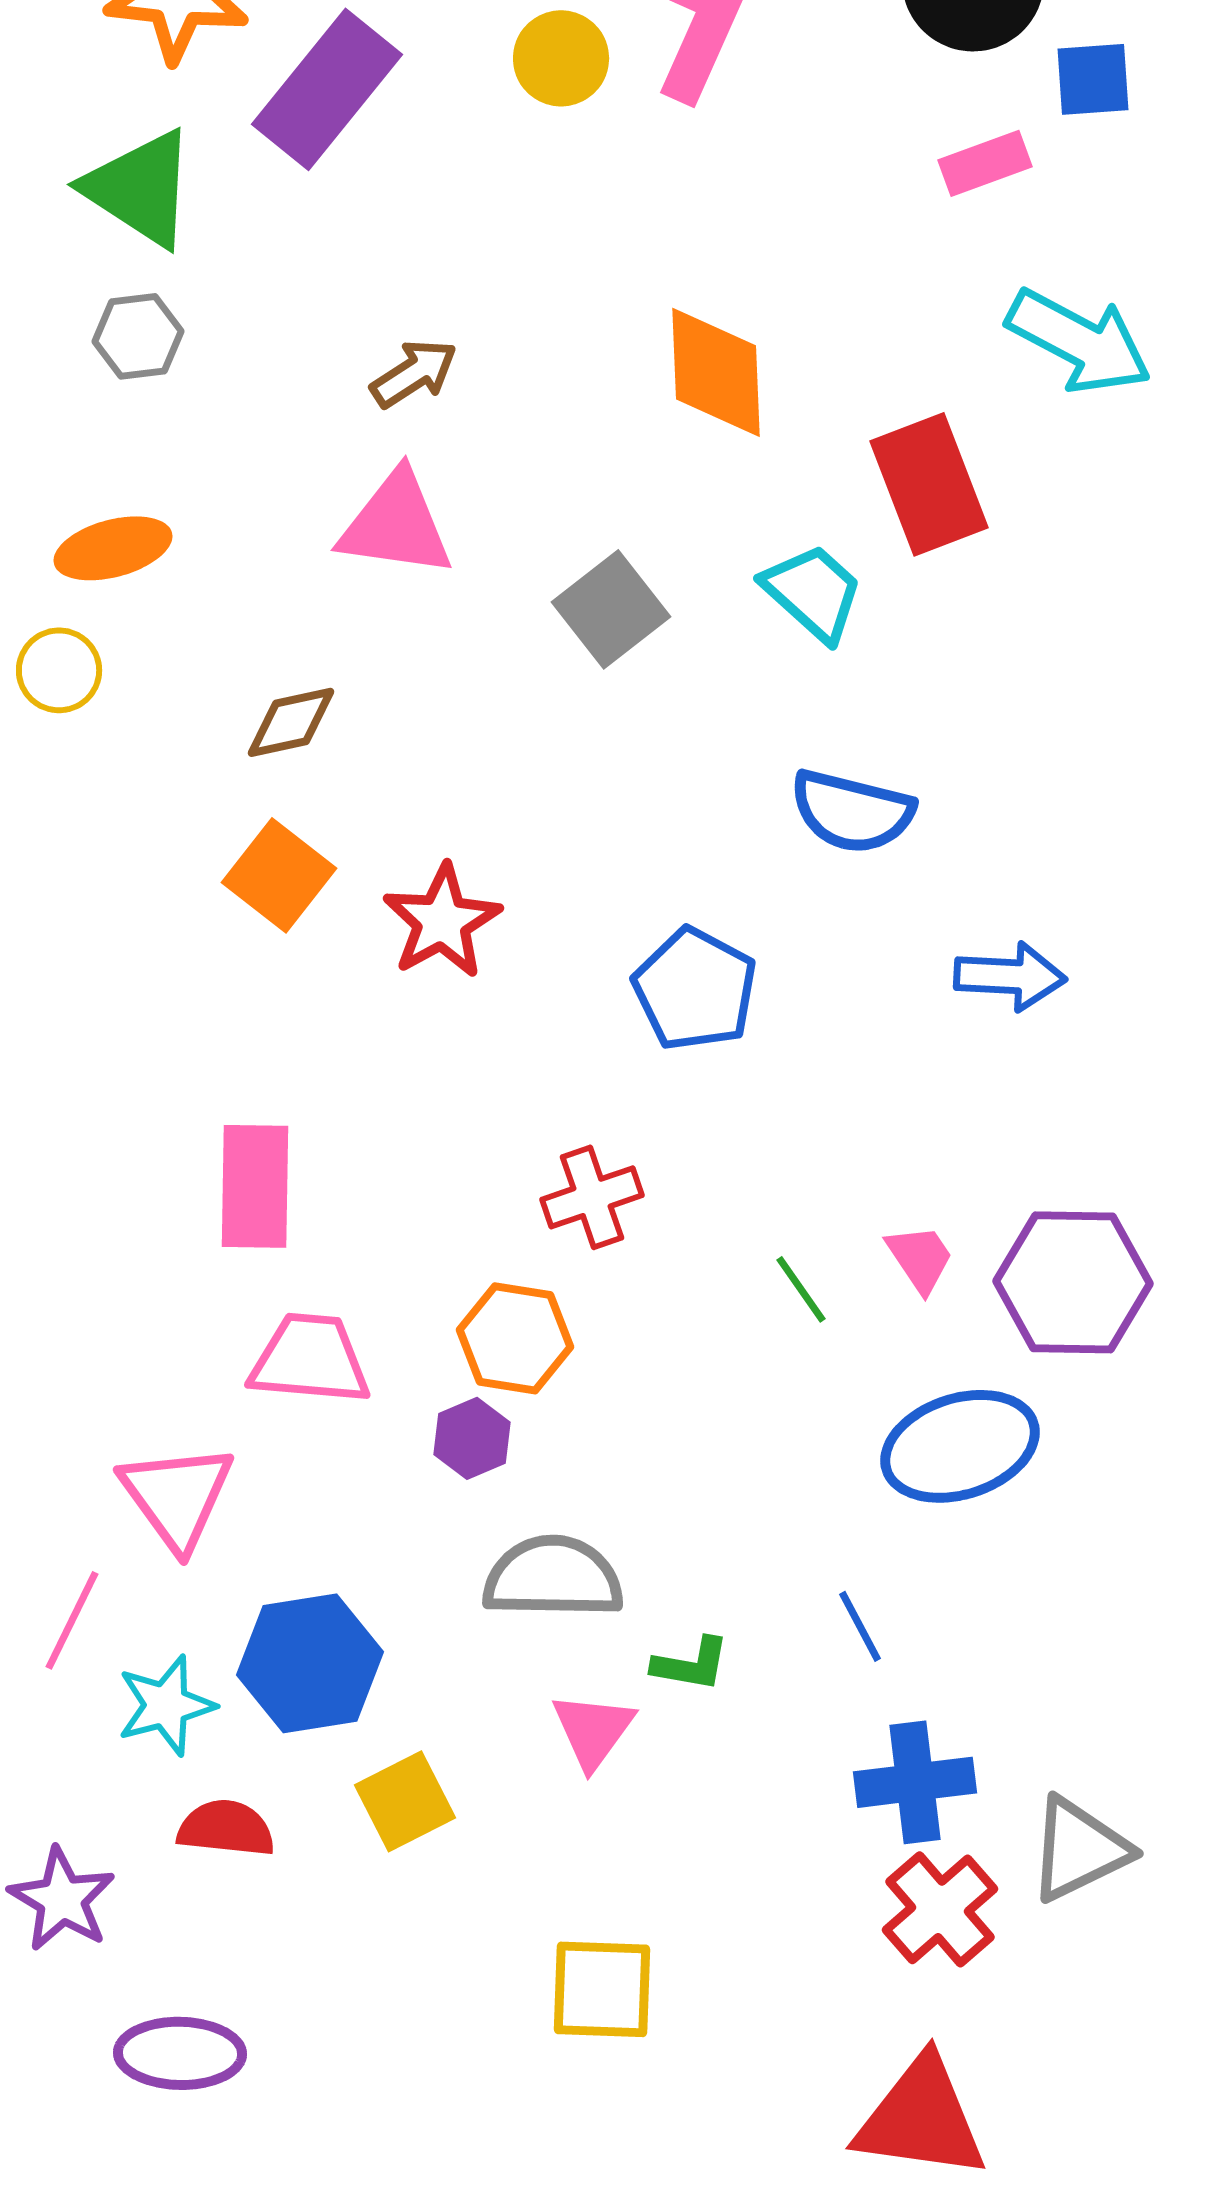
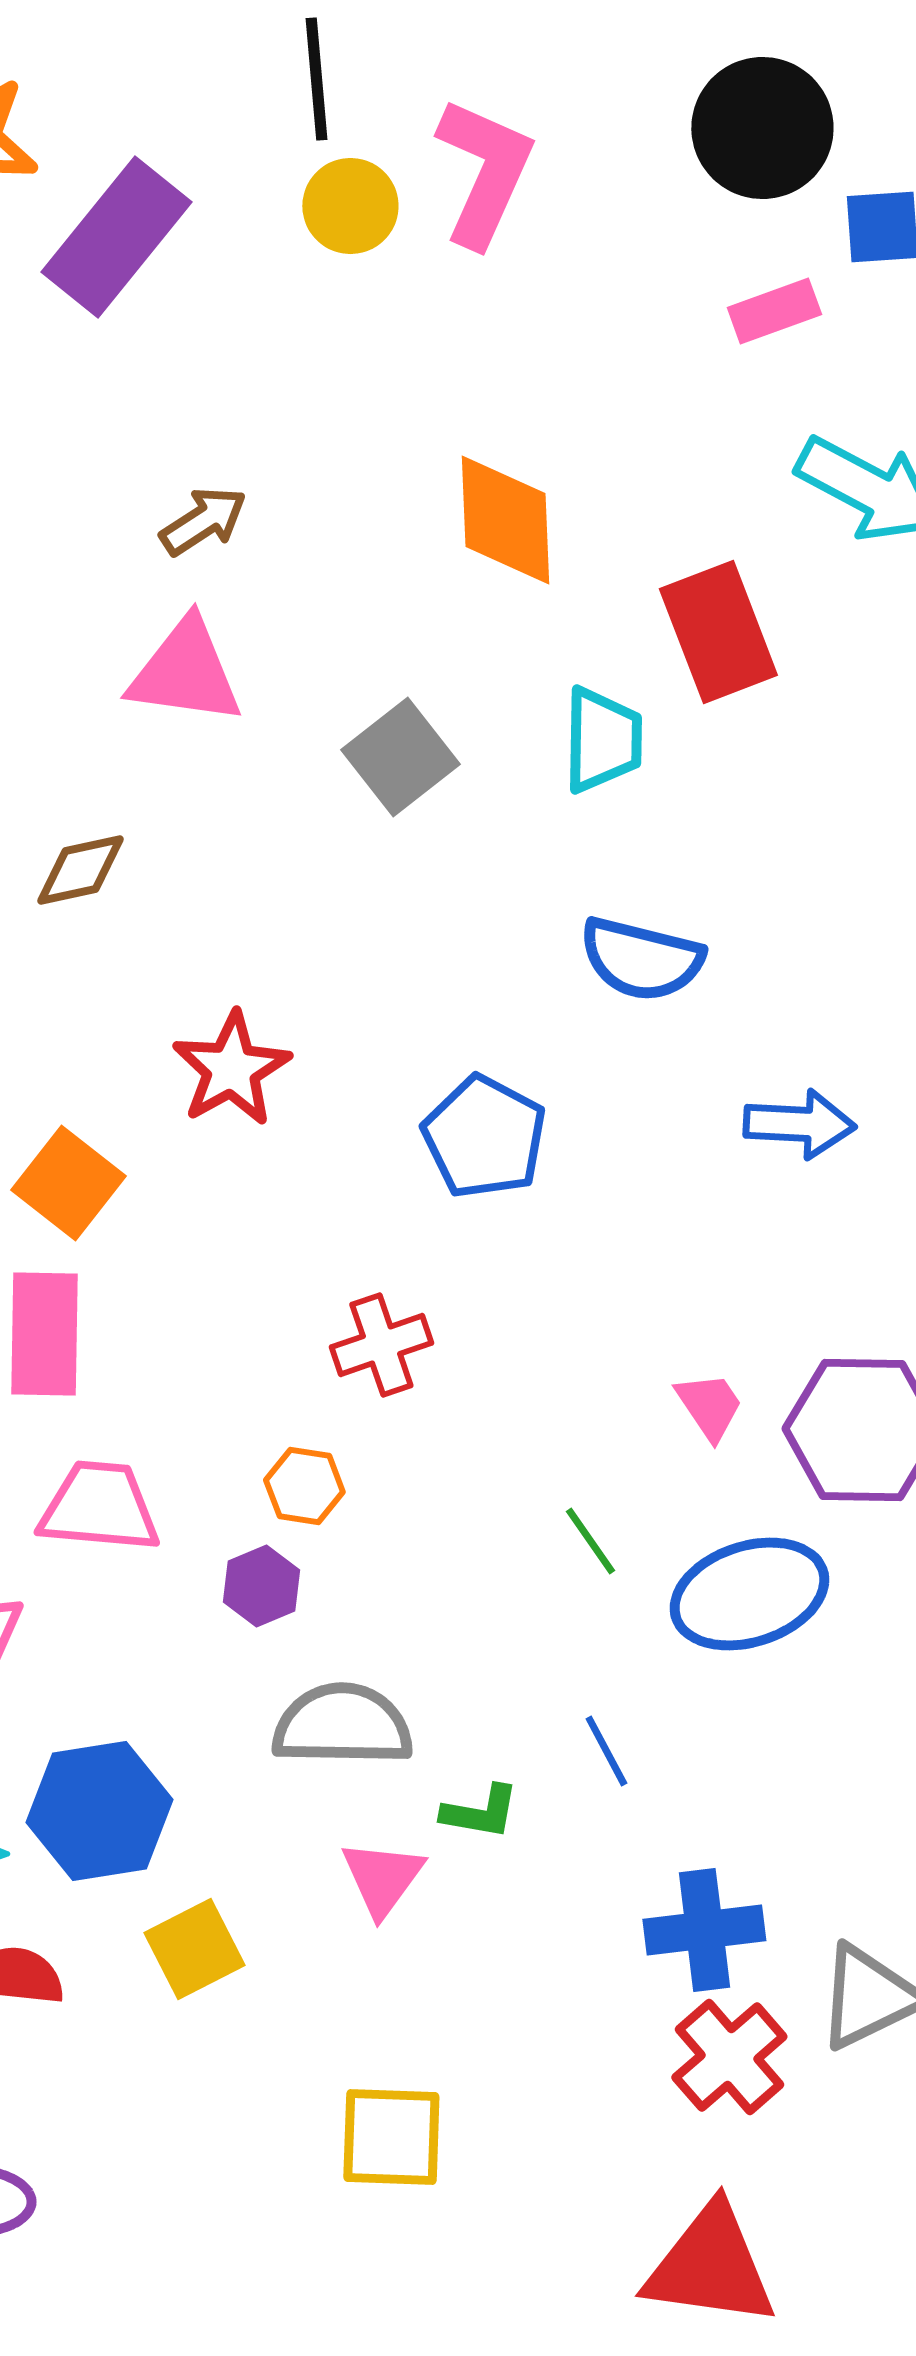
cyan trapezoid: (813, 592) -> (602, 740), turned 49
orange square: (279, 875) -> (68, 1183), moved
green line: (801, 1289) -> (590, 1541), moved
orange hexagon: (515, 1338) -> (304, 1486), size x0.7
blue line: (860, 1626) -> (606, 1751), moved

